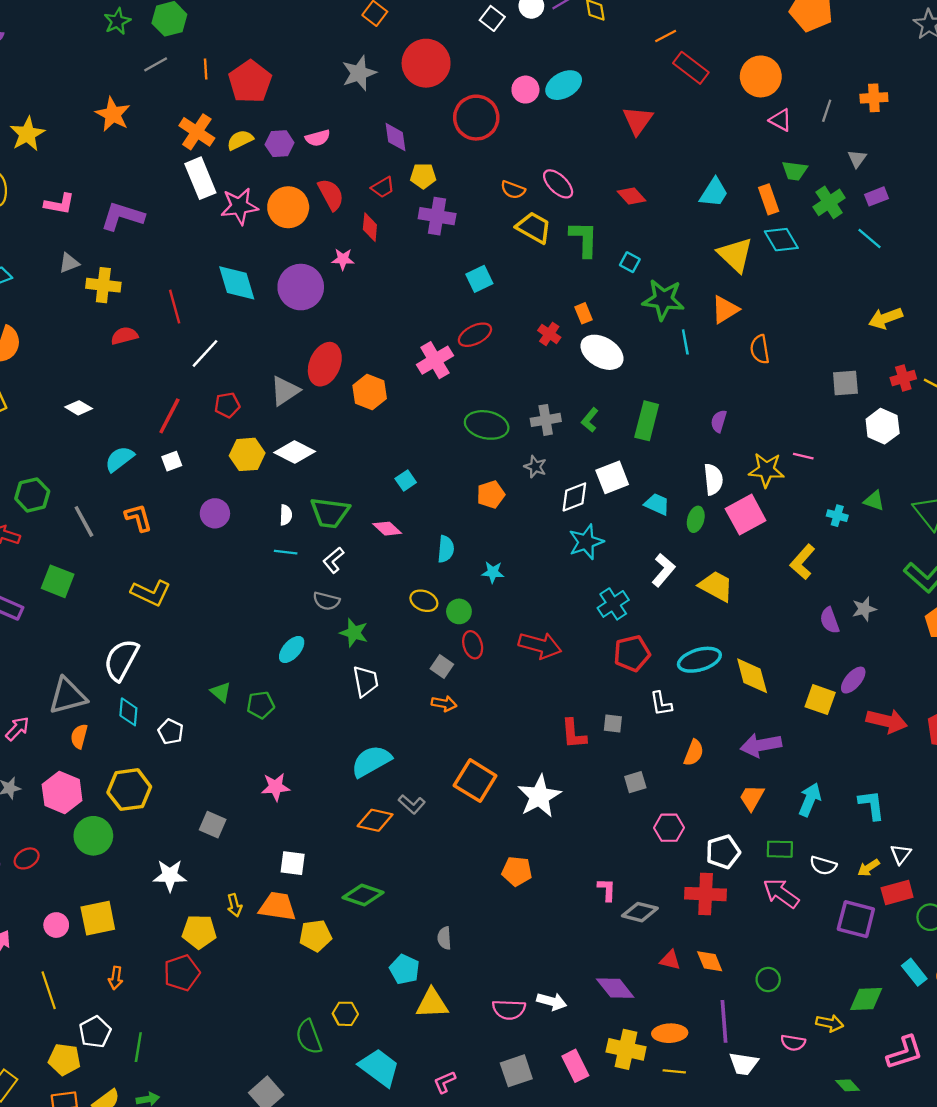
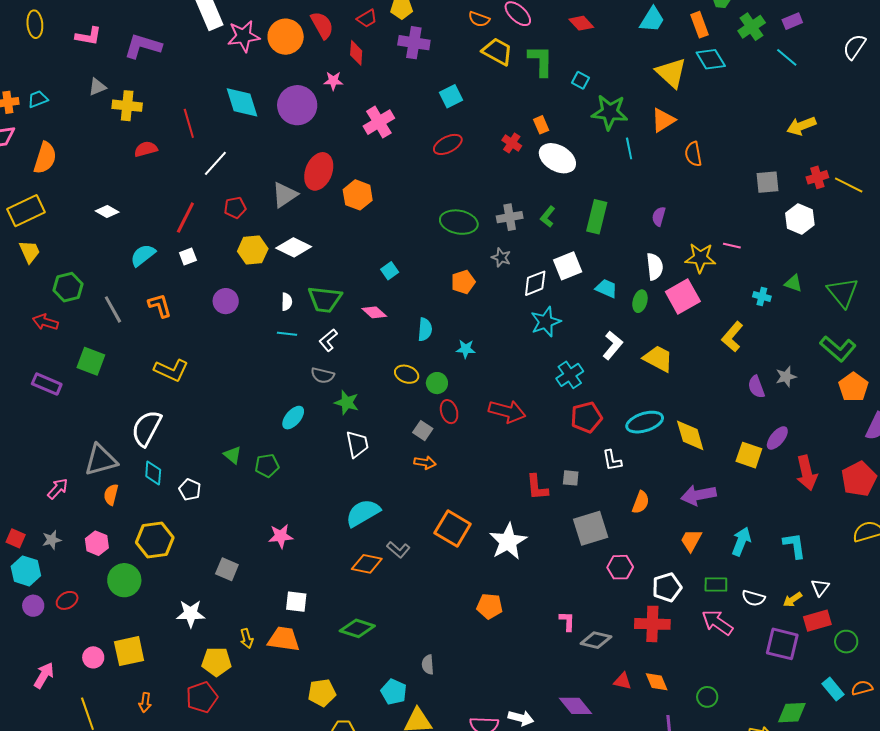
pink cross: (435, 360) -> (379, 122), moved
red arrow: (887, 721) -> (807, 473), turned 64
gray square: (635, 782) -> (591, 528), size x1.8
pink hexagon: (62, 793) -> (97, 543), size x0.7
yellow pentagon: (315, 936) -> (322, 693), moved

